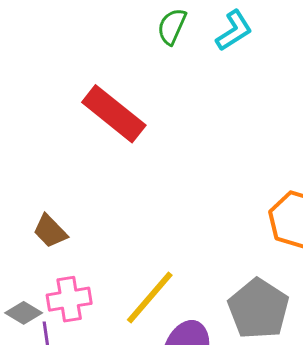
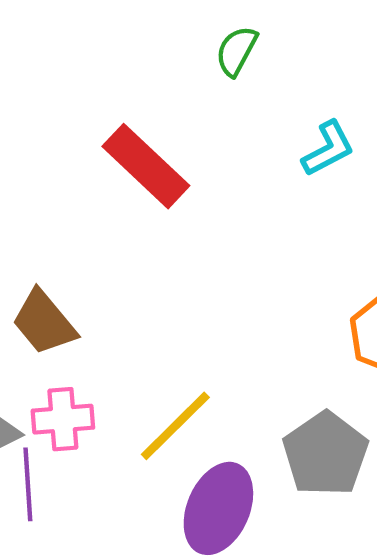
cyan L-shape: (234, 31) -> (328, 149), moved
brown trapezoid: (50, 231) -> (44, 322), size x1.4

